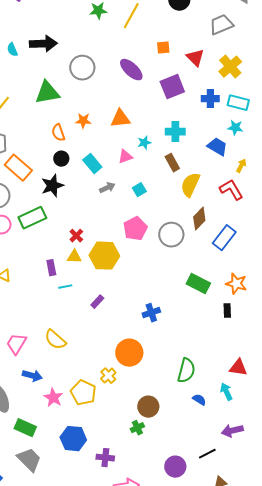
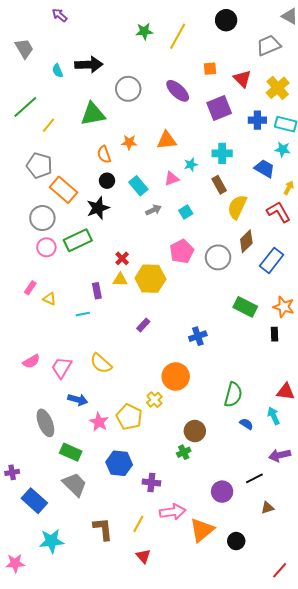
cyan line: (65, 287) -> (83, 314), moved

